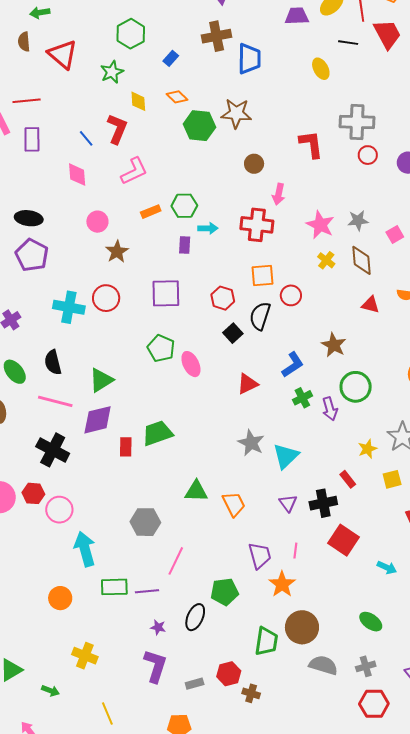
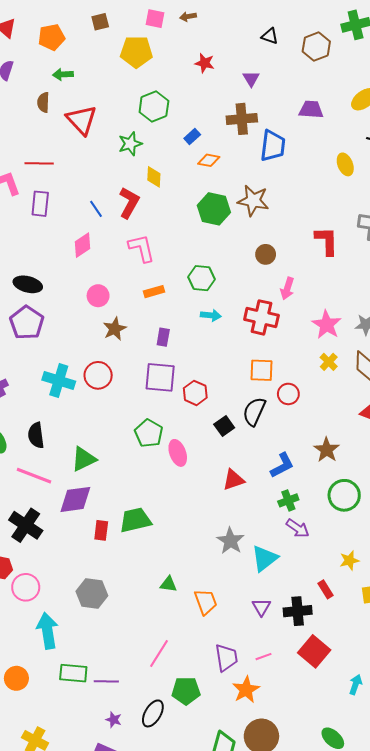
purple trapezoid: (297, 16) -> (311, 110), moved
orange diamond: (177, 97) -> (209, 160), moved, turned -40
pink L-shape: (134, 171) -> (142, 248), turned -84
pink diamond: (77, 175) -> (83, 245), turned 55
green hexagon: (184, 206) -> (201, 278), moved
purple rectangle: (185, 245) -> (163, 337), moved
red hexagon: (223, 298) -> (195, 393), moved
purple arrow: (330, 409) -> (298, 528), moved, turned -45
green triangle: (196, 491) -> (168, 584), size x0.7
gray hexagon: (145, 522) -> (92, 594), moved
pink line: (295, 551) -> (264, 657), turned 56
pink line: (176, 561) -> (159, 653), moved
cyan arrow: (387, 567) -> (356, 685), turned -102

